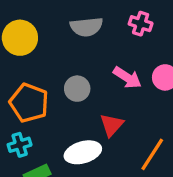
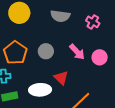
red triangle: (112, 125) -> (61, 78), turned -42

